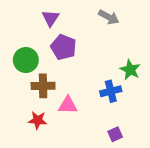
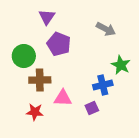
gray arrow: (109, 17) -> (106, 29), moved
purple square: (115, 134) -> (92, 108), moved

